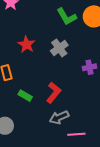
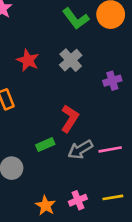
green rectangle: (25, 96) -> (45, 145), moved, turned -48
pink line: (76, 134) -> (110, 149), moved

